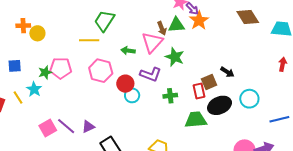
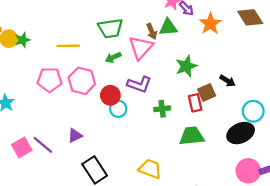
orange star: (199, 20) -> (210, 24), moved
green trapezoid: (104, 21) -> (110, 28), moved, turned -130
green arrow: (128, 51) -> (113, 57), turned -32
green star: (175, 57) -> (186, 66), moved, turned 30
pink pentagon: (61, 68) -> (50, 80), moved
green star: (45, 72) -> (22, 40), moved
black ellipse: (219, 105) -> (241, 133), moved
purple triangle: (88, 127) -> (75, 136), moved

